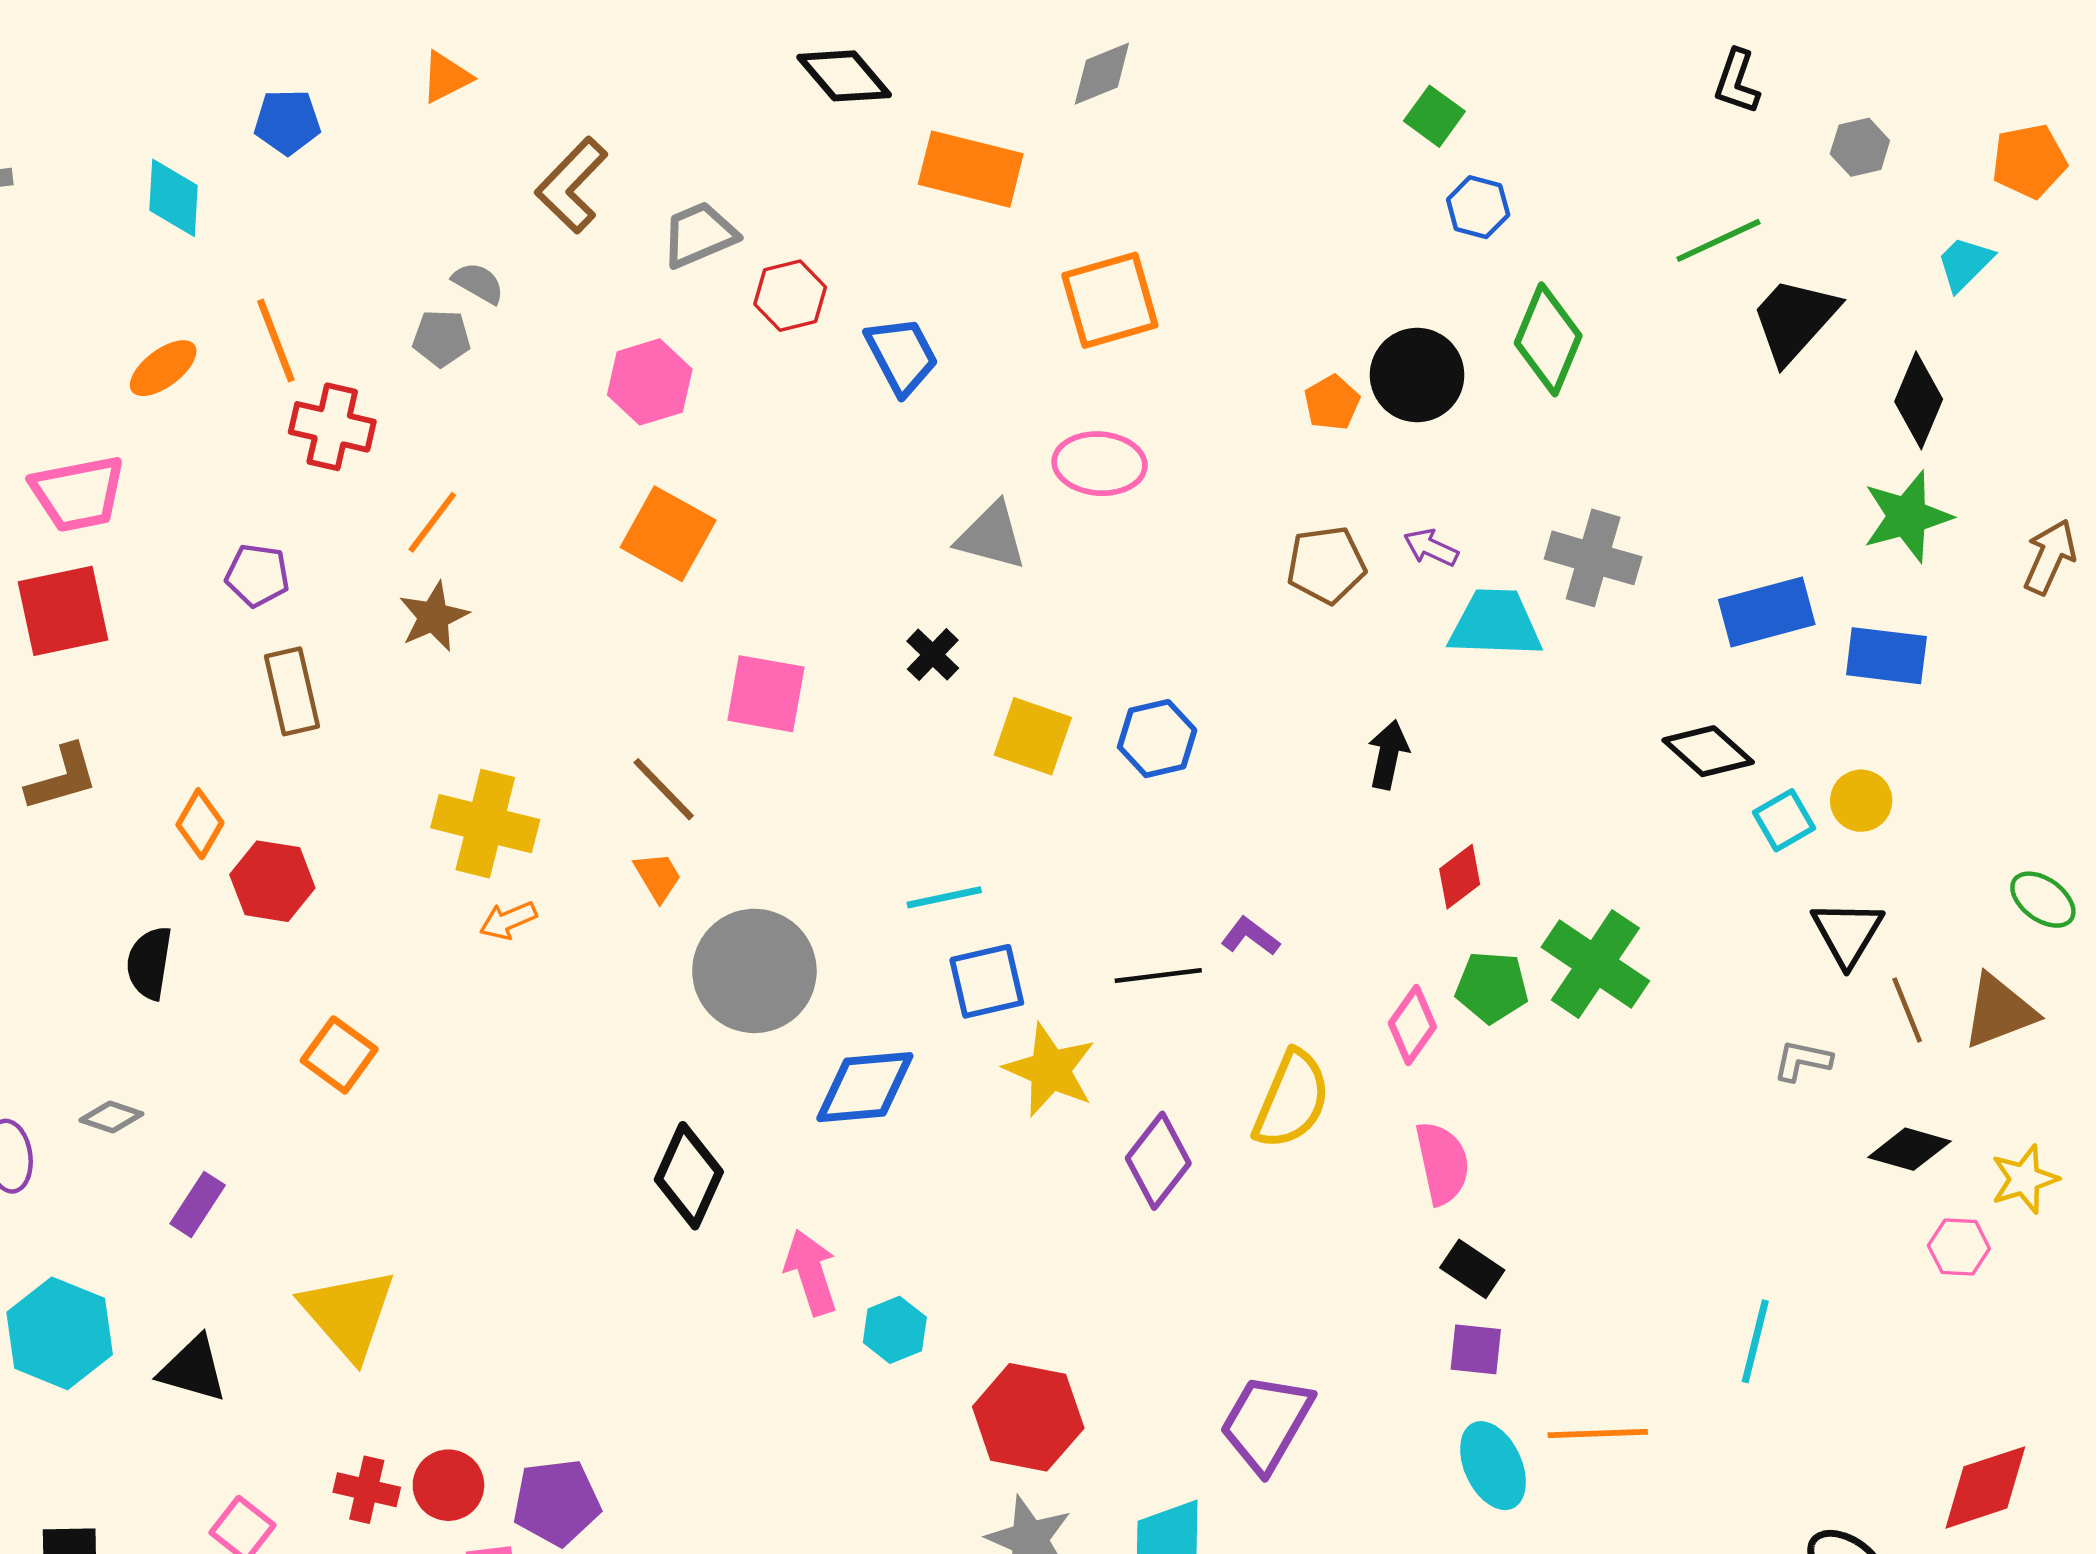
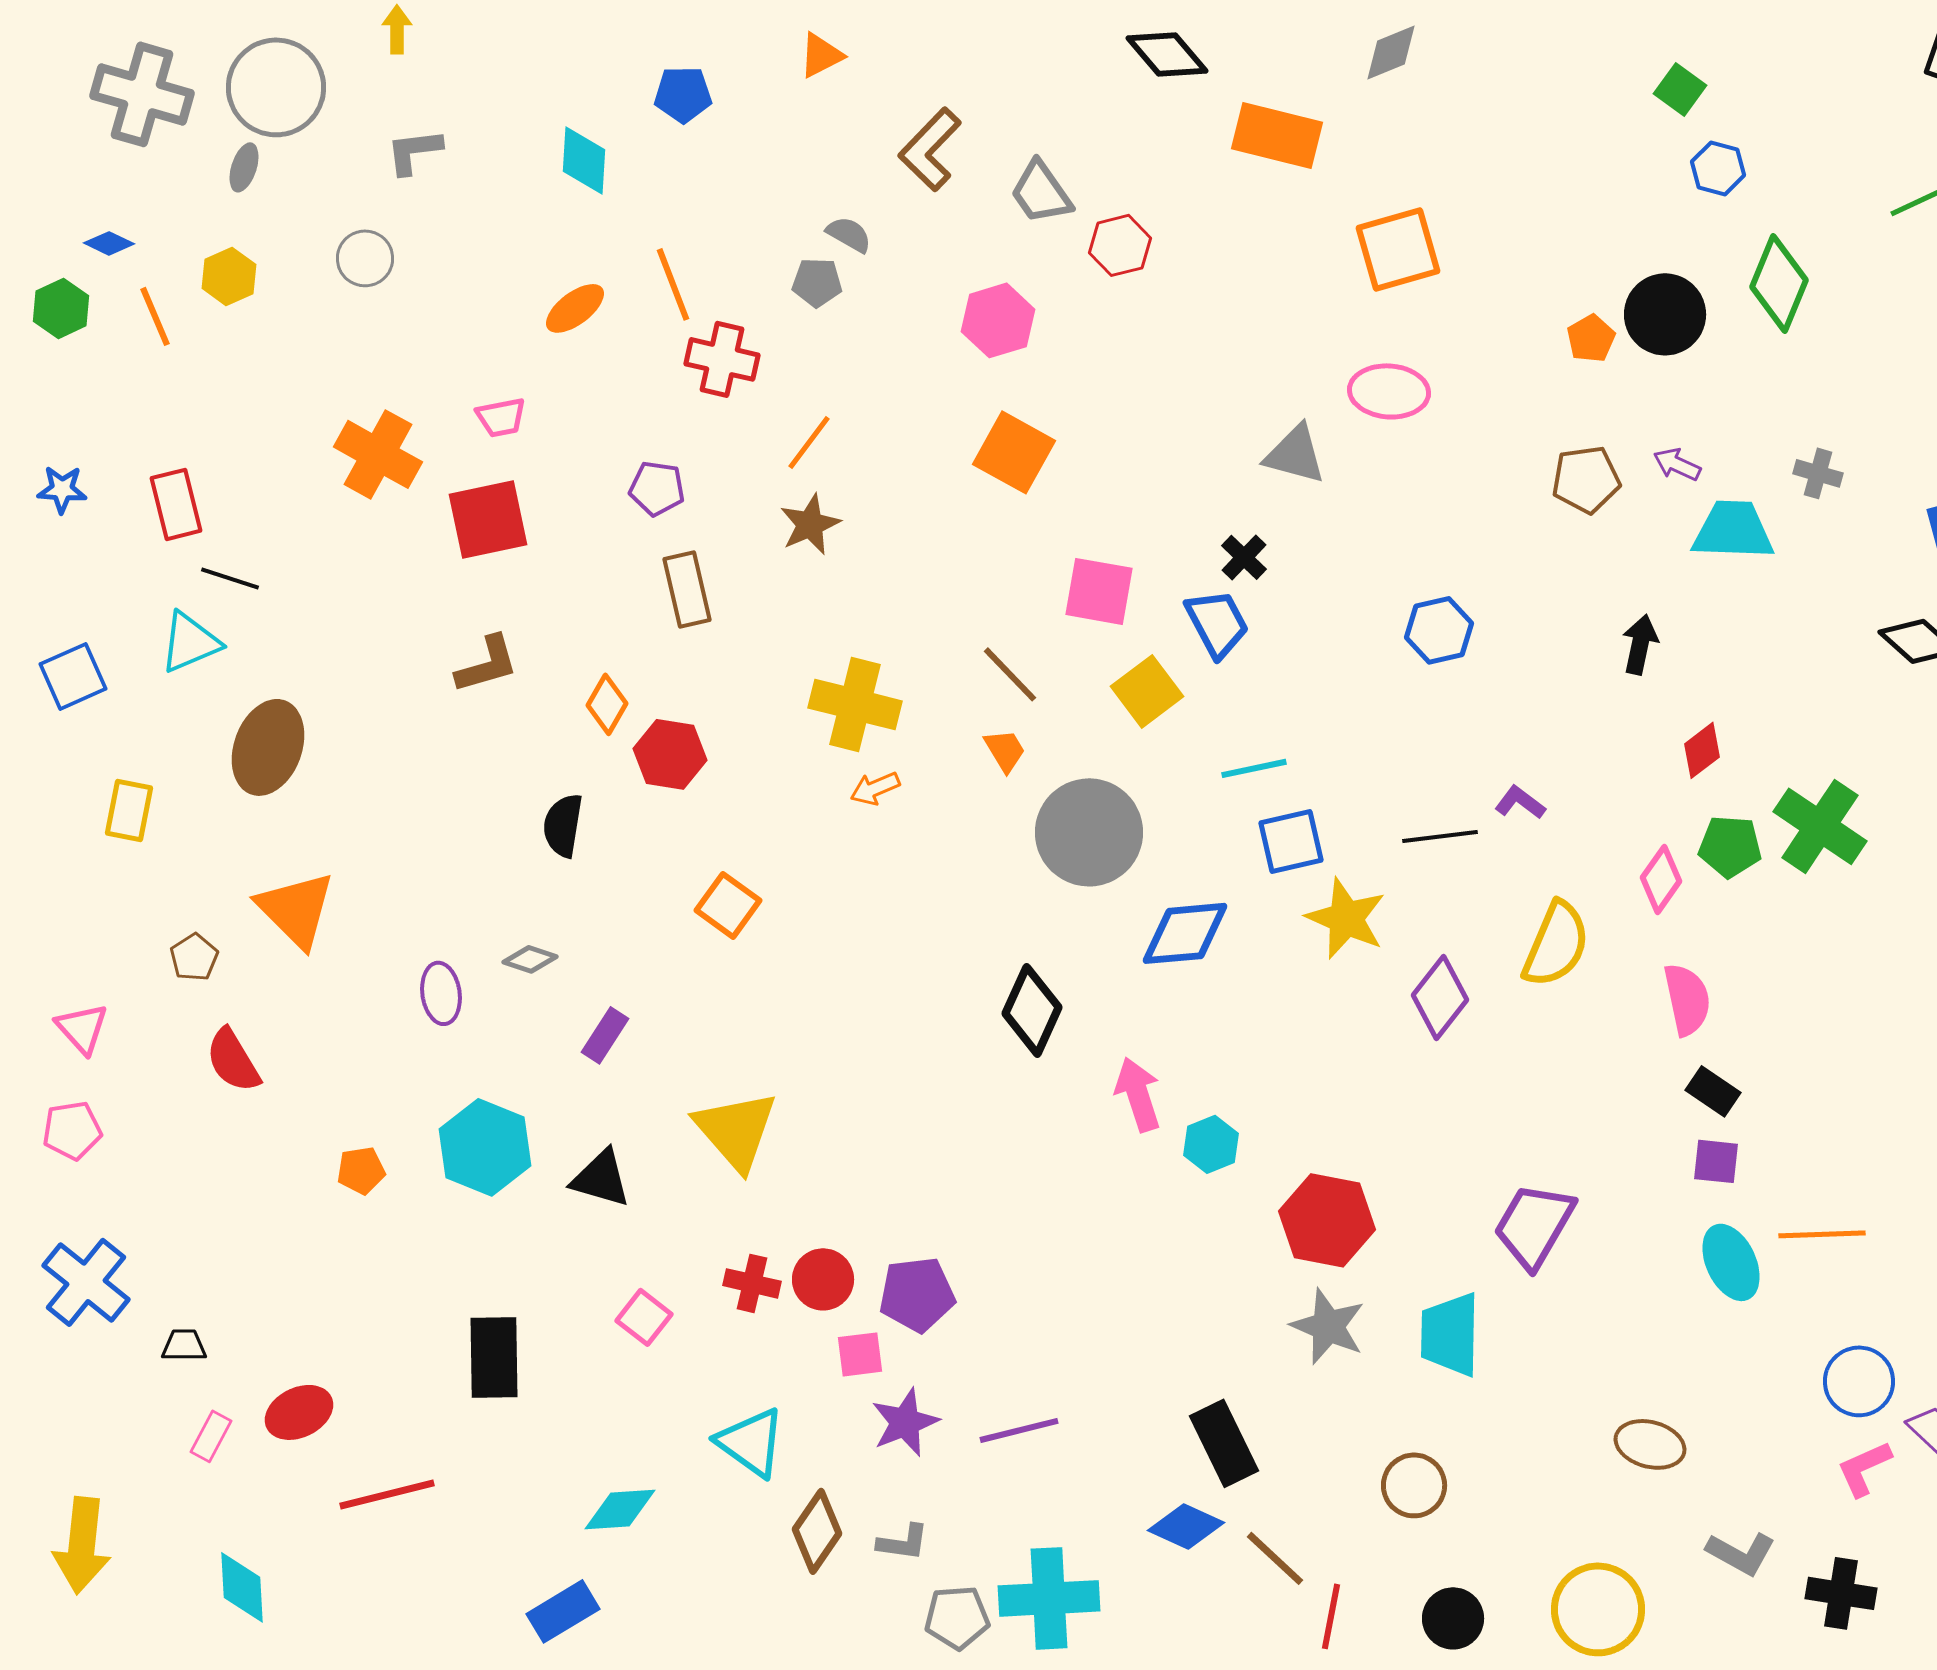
gray trapezoid: (699, 235) -> (1041, 192), turned -102
blue trapezoid: (902, 355) -> (1217, 623), moved
pink trapezoid: (78, 494) -> (501, 417), size x0.6
gray cross: (1593, 558) -> (1818, 473), size x0.6
yellow square: (1033, 736) -> (1147, 691), moved, turned 34

